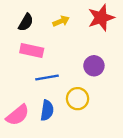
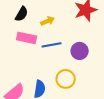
yellow arrow: (61, 21) -> (48, 21), moved
blue line: (47, 78) -> (52, 45), moved

